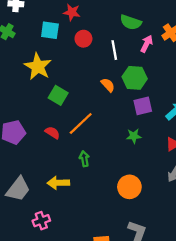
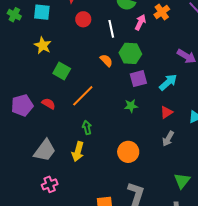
cyan square: (50, 30) -> (42, 12), moved
yellow star: (38, 67) -> (43, 45), size x0.7
red semicircle: (52, 133) -> (49, 104), moved
yellow arrow: (58, 183) -> (78, 152), moved, turned -72
gray trapezoid: (18, 189) -> (45, 151), moved

